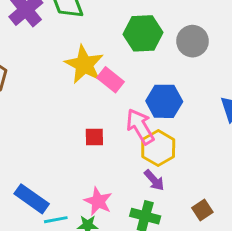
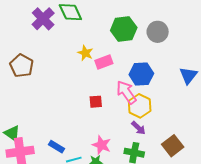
yellow star: (84, 65) -> (85, 53), size x0.6
pink rectangle: (110, 80) -> (104, 62), turned -54
blue rectangle: (32, 199) -> (56, 147), size x0.7
brown square: (202, 210) -> (173, 146), size x1.5

